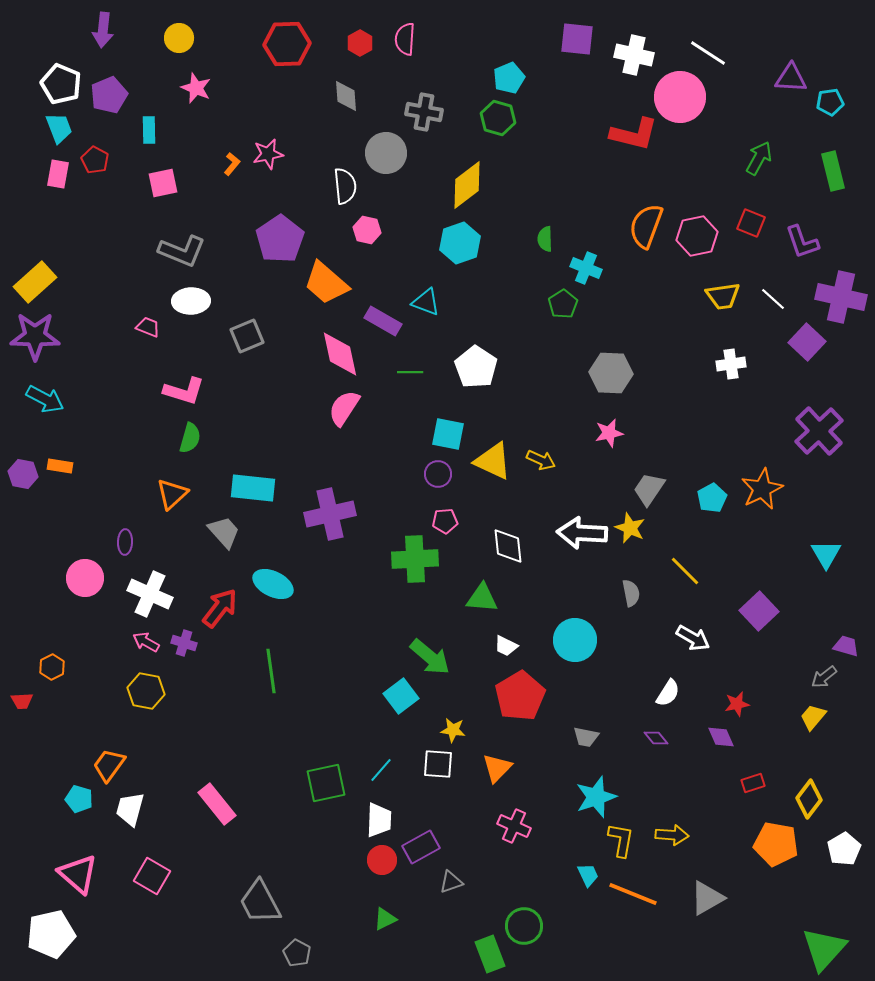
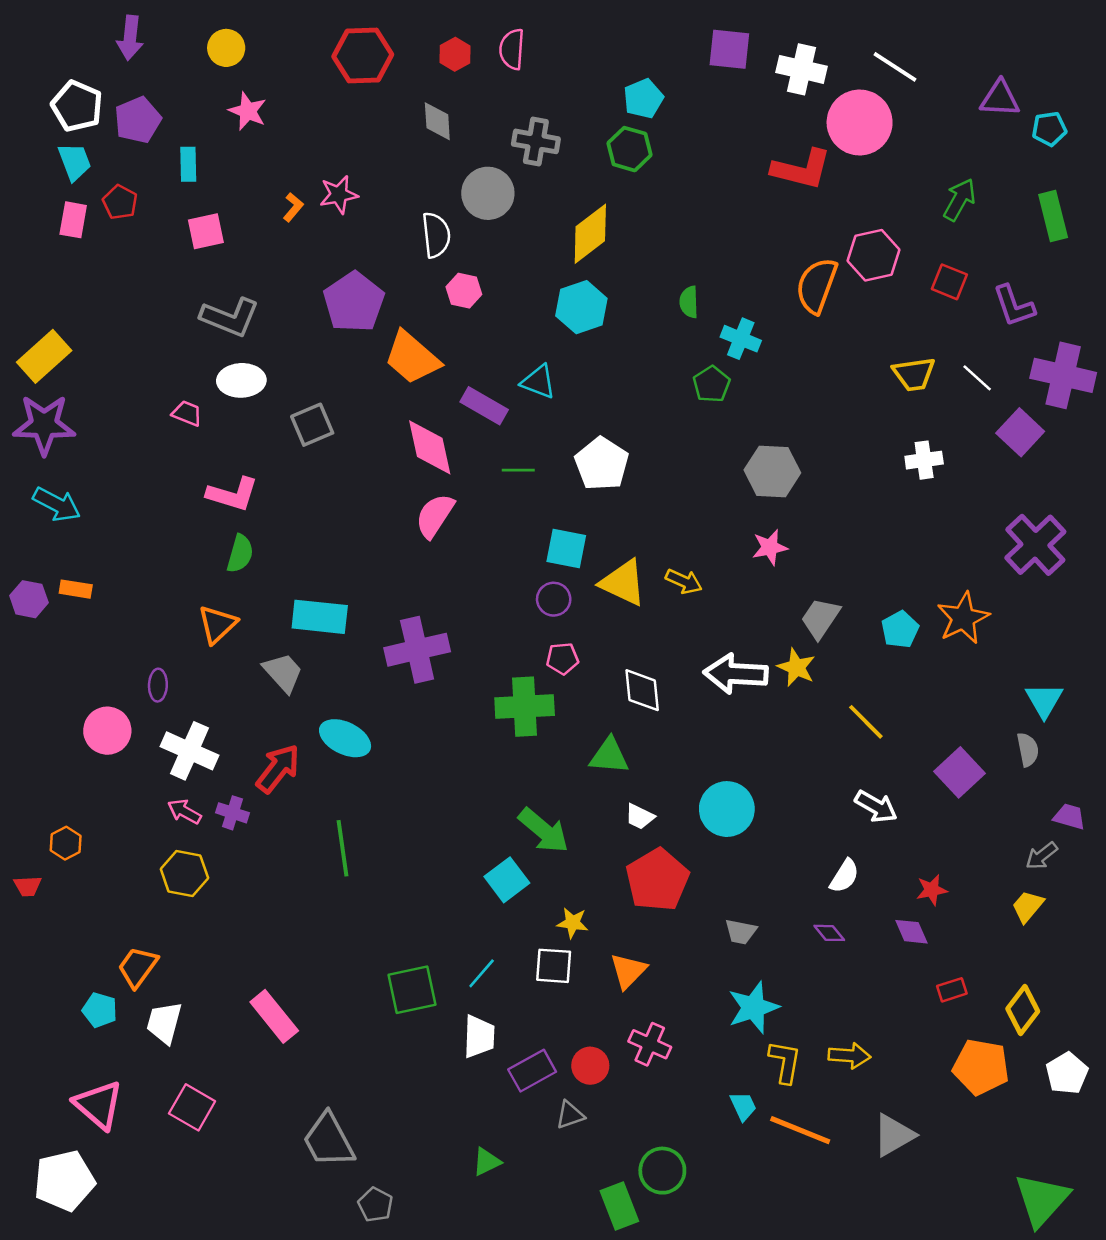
pink hexagon: (697, 236) -> (874, 255), moved
gray semicircle: (631, 593) -> (1028, 750), moved
red circle: (382, 860) -> (590, 1066), moved

